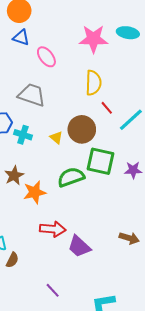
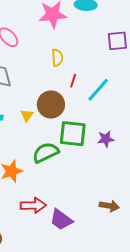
yellow semicircle: (93, 83) -> (57, 58), size x0.7
red line: (107, 108) -> (73, 81), turned 64
yellow triangle: (56, 138) -> (27, 115), turned 32

